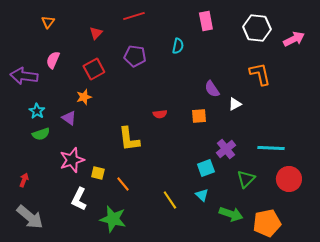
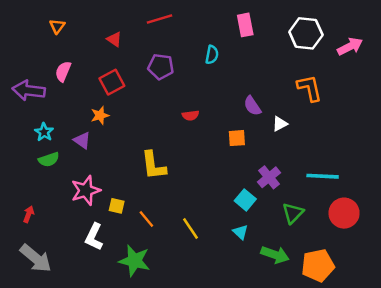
red triangle: (96, 33) -> (114, 39), turned -40
red semicircle: (160, 114) -> (190, 115), moved
cyan square: (206, 168) -> (245, 200), turned -30
yellow line: (170, 200) -> (190, 229), moved

